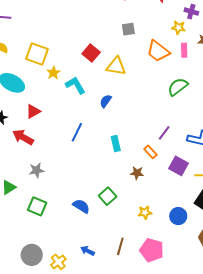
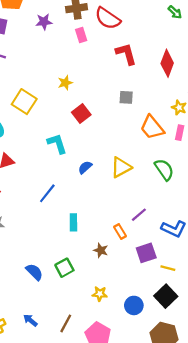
yellow triangle: (116, 66) -> (121, 167), moved, turned -50
yellow star: (53, 73) -> (65, 83), moved
green semicircle: (178, 87) -> (164, 170), turned 80
cyan rectangle: (116, 143) -> (73, 222), moved
purple square: (179, 166) -> (146, 253), turned 30

